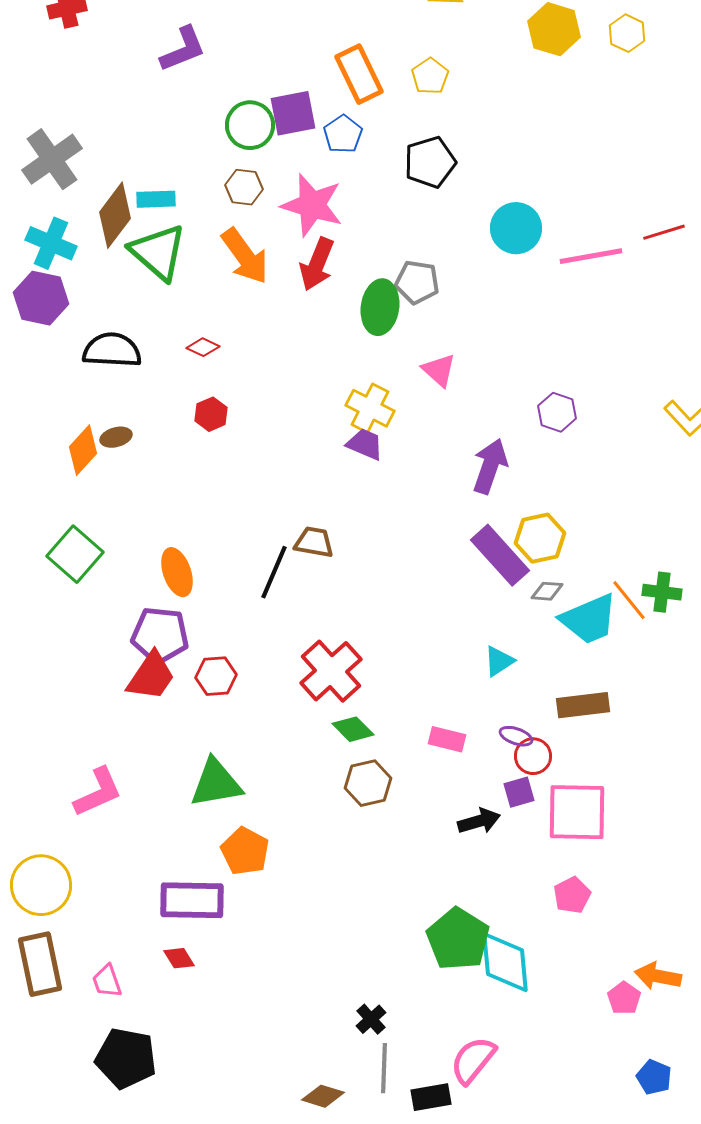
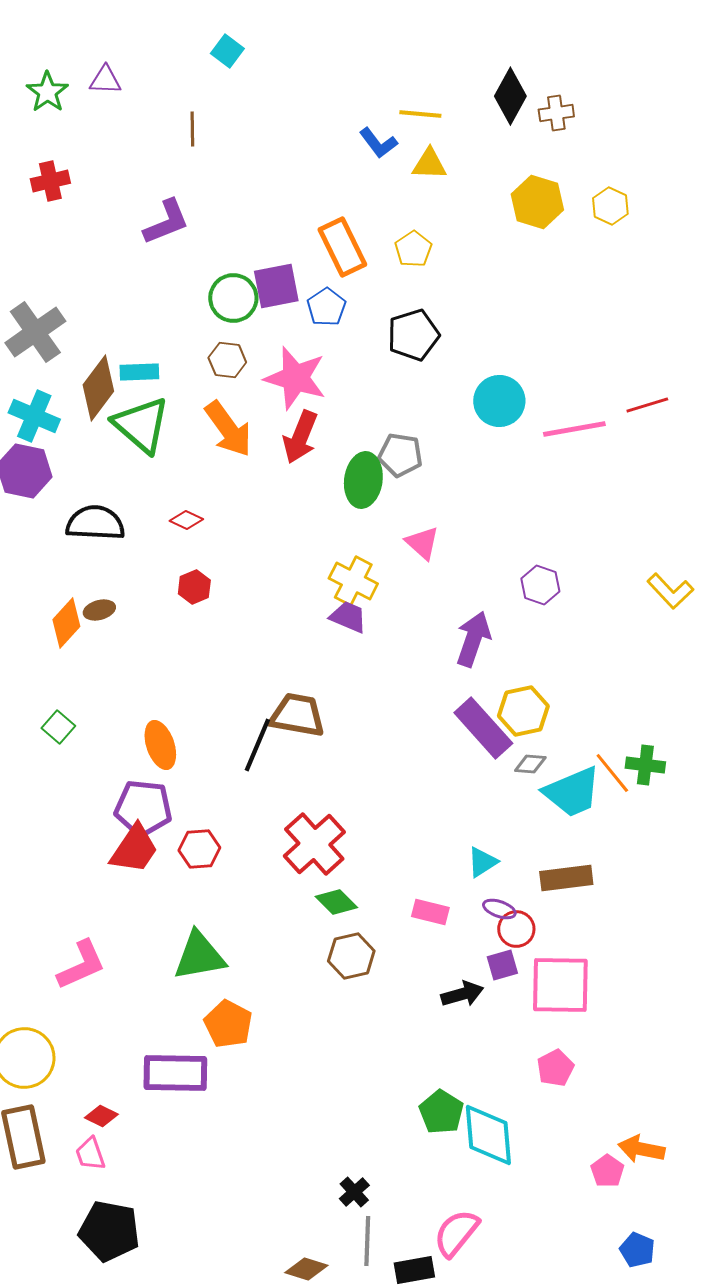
brown trapezoid: (314, 542) -> (297, 715), size x1.4
green square: (75, 554) -> (58, 727), size x0.6
cyan triangle: (499, 661) -> (482, 862), moved
green pentagon: (458, 939) -> (441, 1112), size x0.7
red diamond: (179, 958) -> (101, 1116), moved, turned -32

